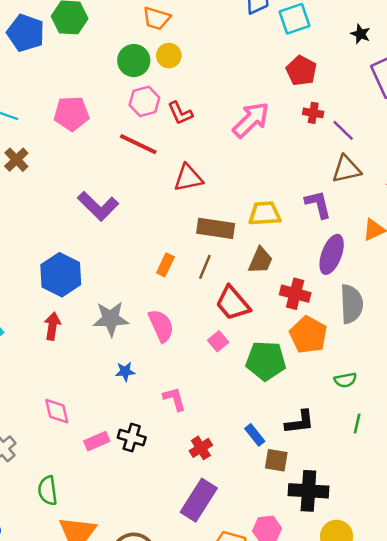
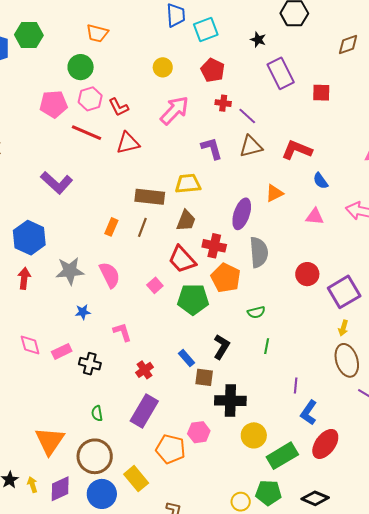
yellow circle: (169, 56) -> (163, 67), moved
pink pentagon: (71, 114) -> (54, 104), moved
red triangle: (188, 178) -> (128, 143), moved
purple L-shape: (318, 204) -> (212, 148), moved
red trapezoid: (233, 303) -> (182, 259), moved
black L-shape: (300, 422) -> (221, 347), turned -50
pink rectangle: (97, 441) -> (62, 351), moved
green semicircle: (48, 491) -> (97, 413), moved, size x0.7

